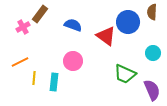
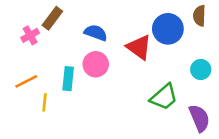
pink circle: (73, 61) -> (96, 64), moved
green trapezoid: (125, 74) -> (164, 97), turned -65
cyan rectangle: (54, 82) -> (68, 79), moved

